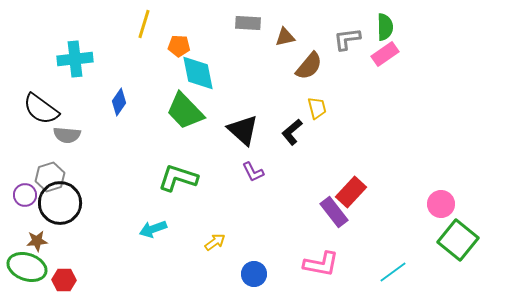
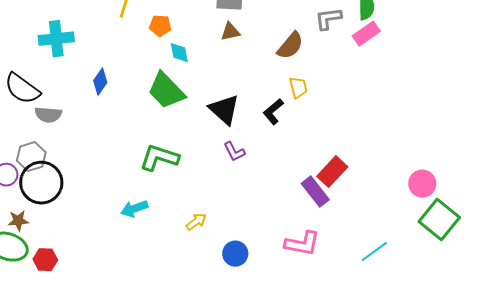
brown triangle: (285, 37) -> (230, 32), moved
cyan diamond: (198, 73) -> (179, 53), size x0.6

